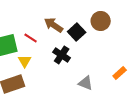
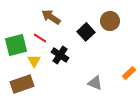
brown arrow: (54, 25) -> (51, 17), moved
black cross: (62, 55) -> (60, 55), moved

